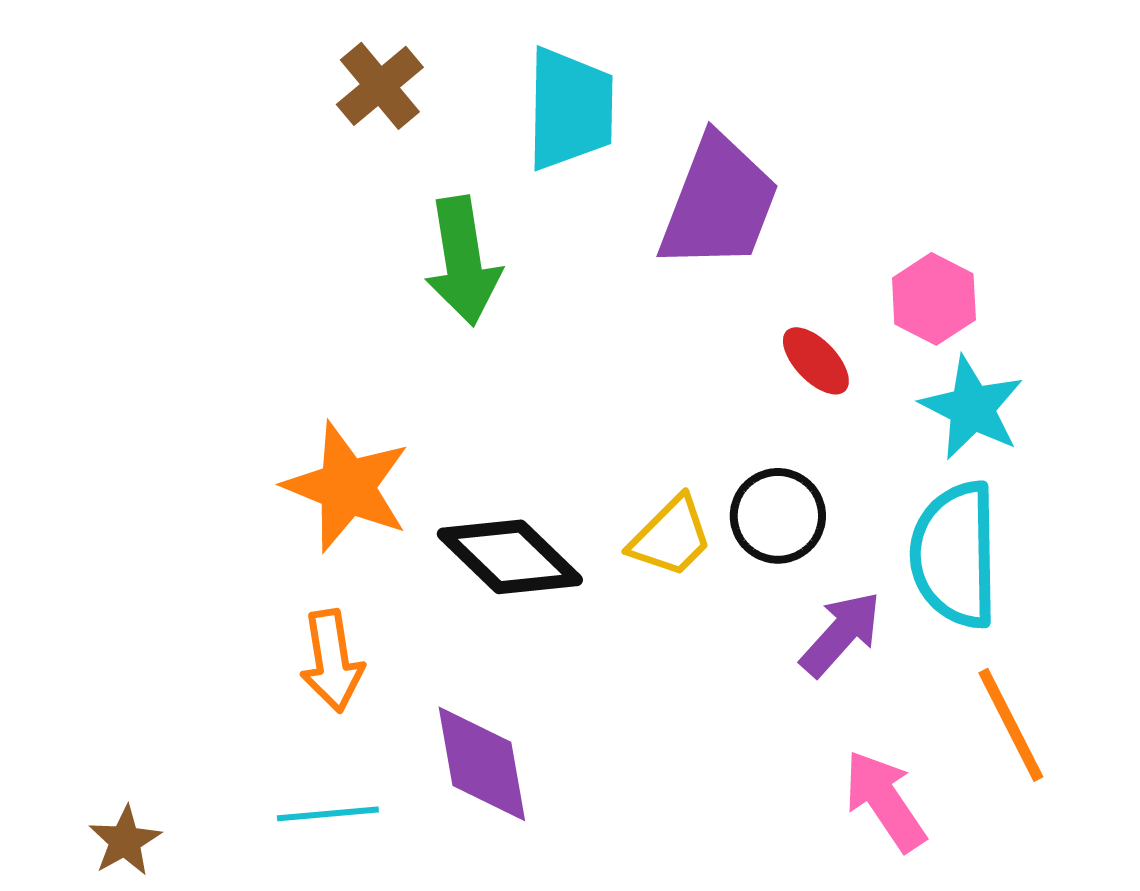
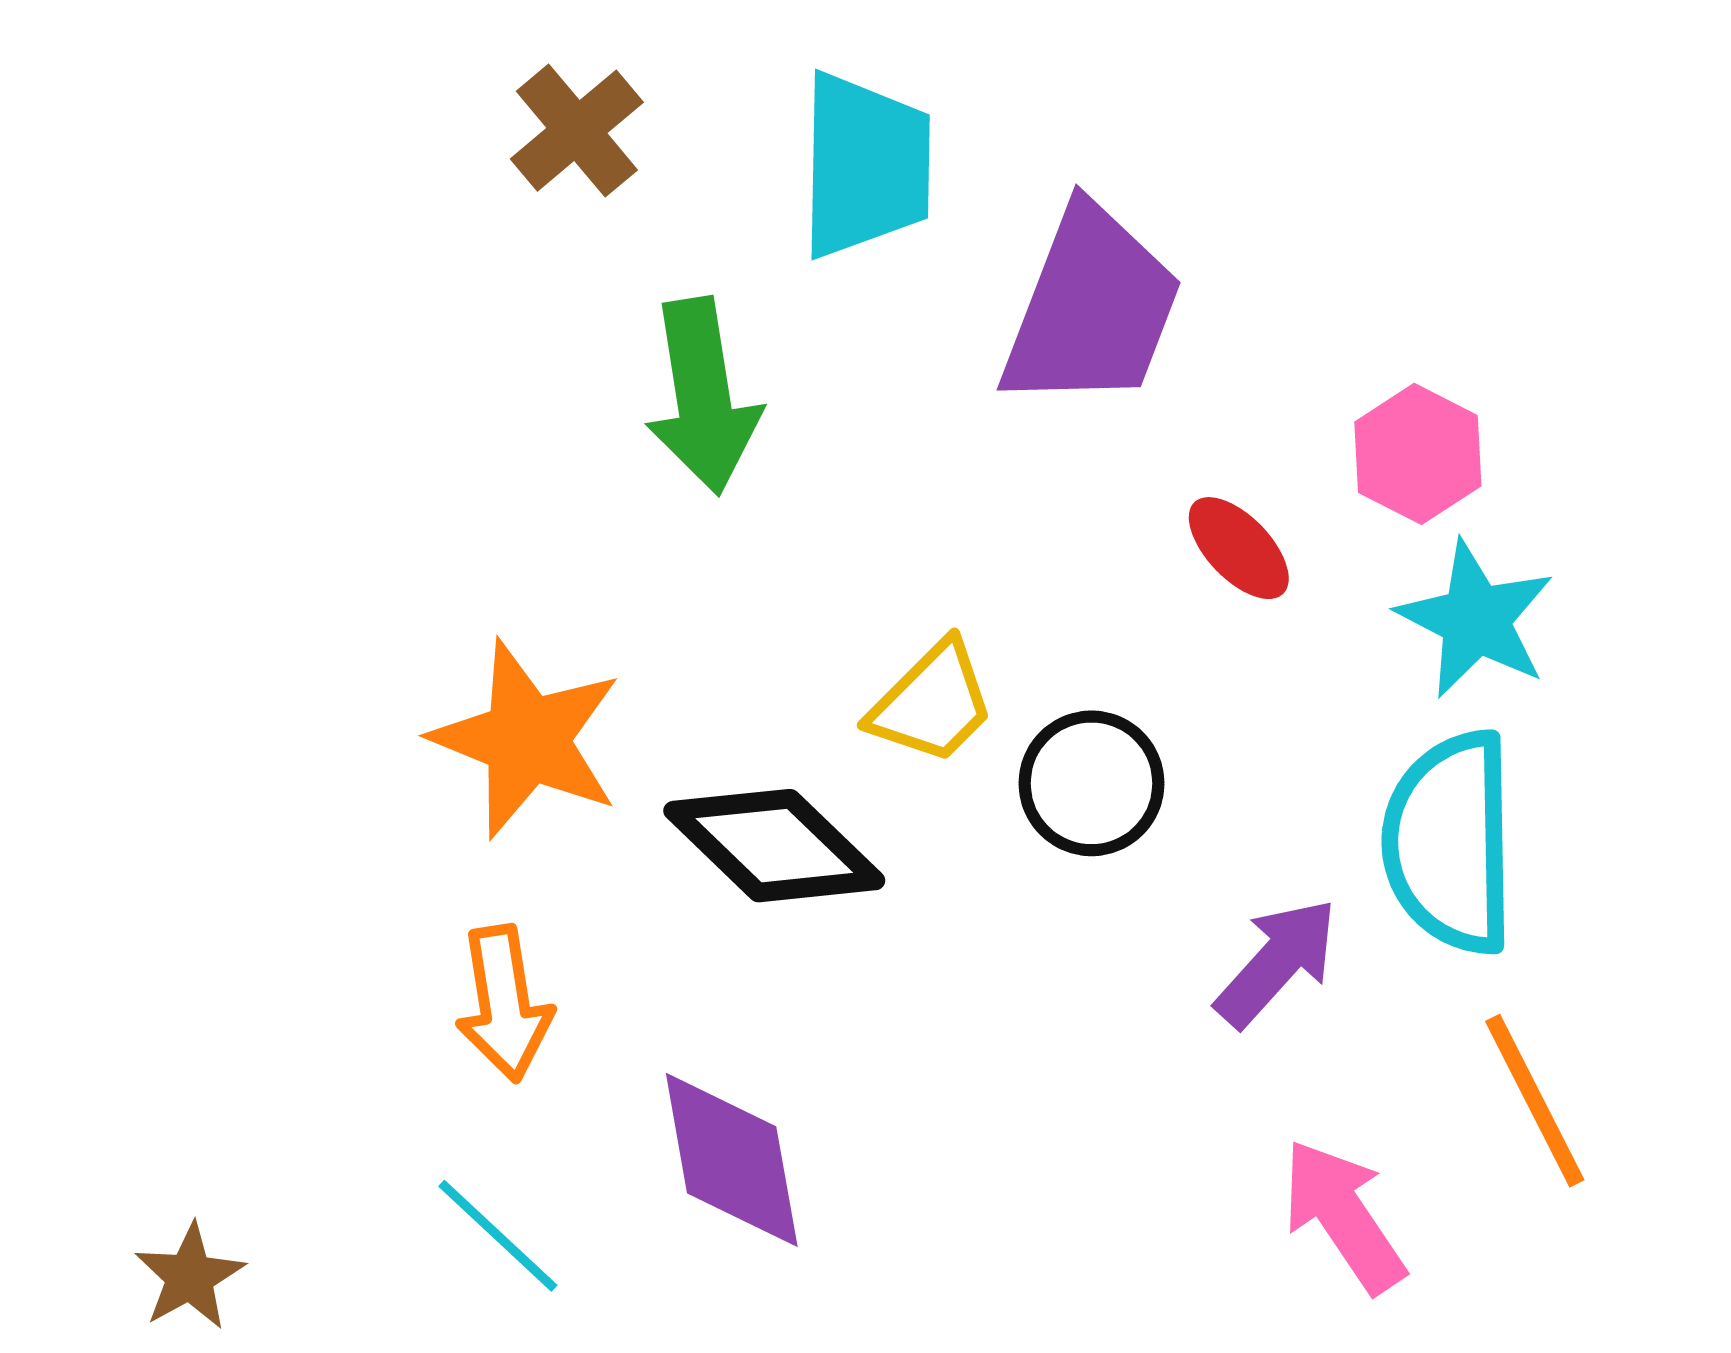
black circle: (778, 516) -> (1092, 783), moved
yellow trapezoid: (671, 537) -> (932, 703), moved
cyan line: (328, 814) -> (498, 1236), turned 48

